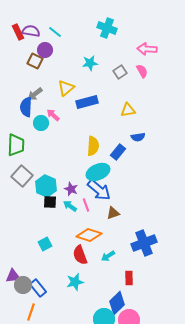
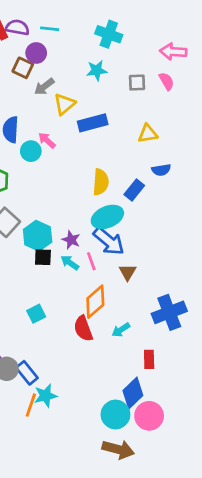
cyan cross: (107, 28) -> (109, 34), moved
cyan line: (55, 32) -> (50, 29), turned -32
gray square: (120, 72) -> (137, 83), turned 32
gray arrow: (35, 94) -> (44, 87), moved
brown triangle: (113, 213) -> (128, 272), turned -40
orange diamond: (89, 235) -> (95, 302), turned -60
cyan star: (75, 282) -> (46, 396), moved
orange line: (31, 312) -> (31, 405), moved

